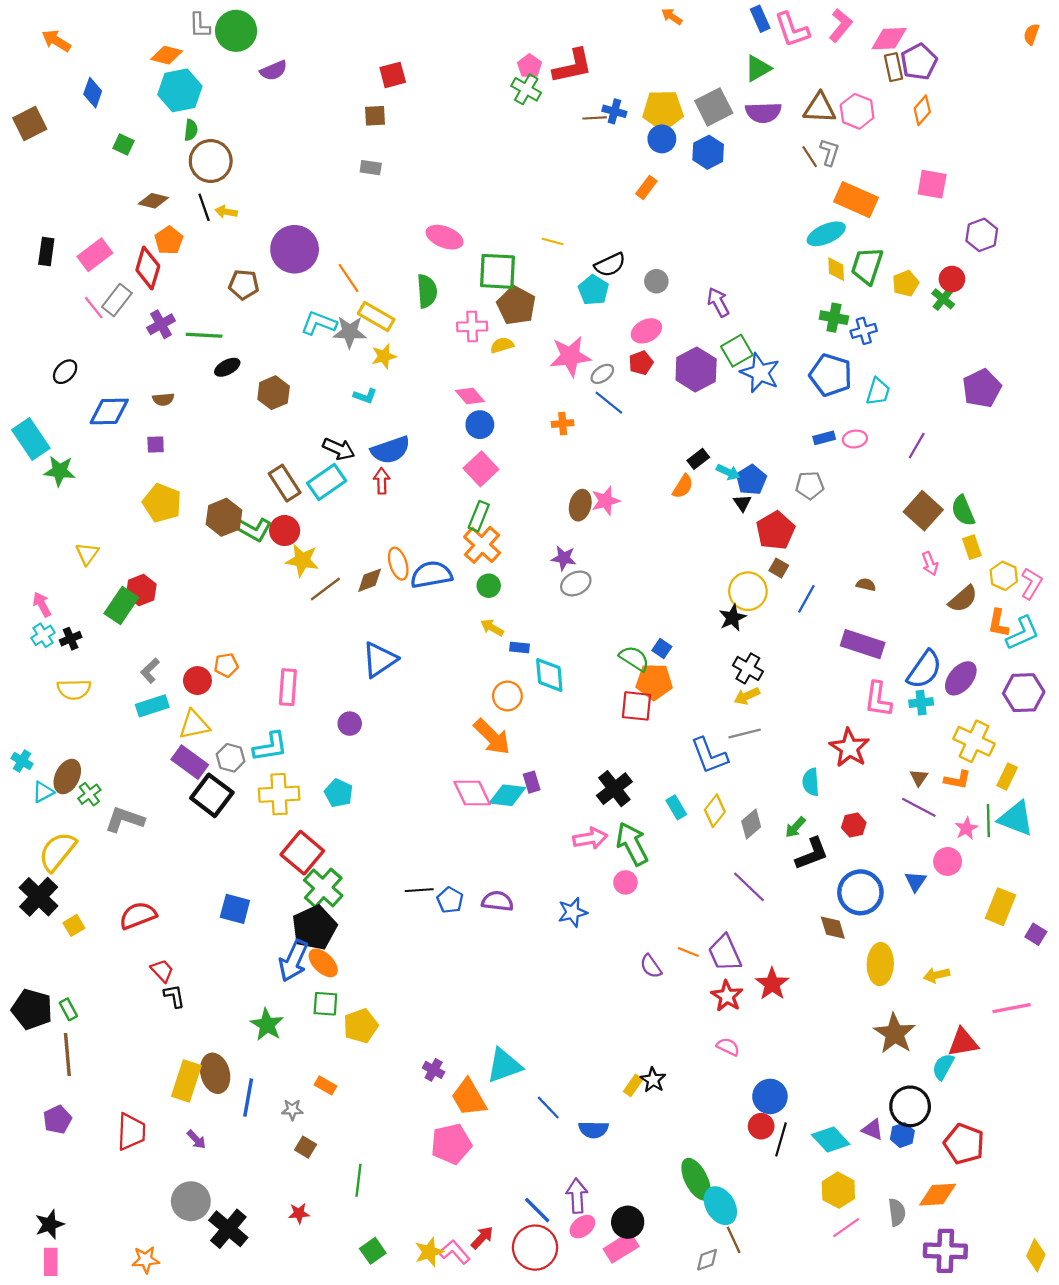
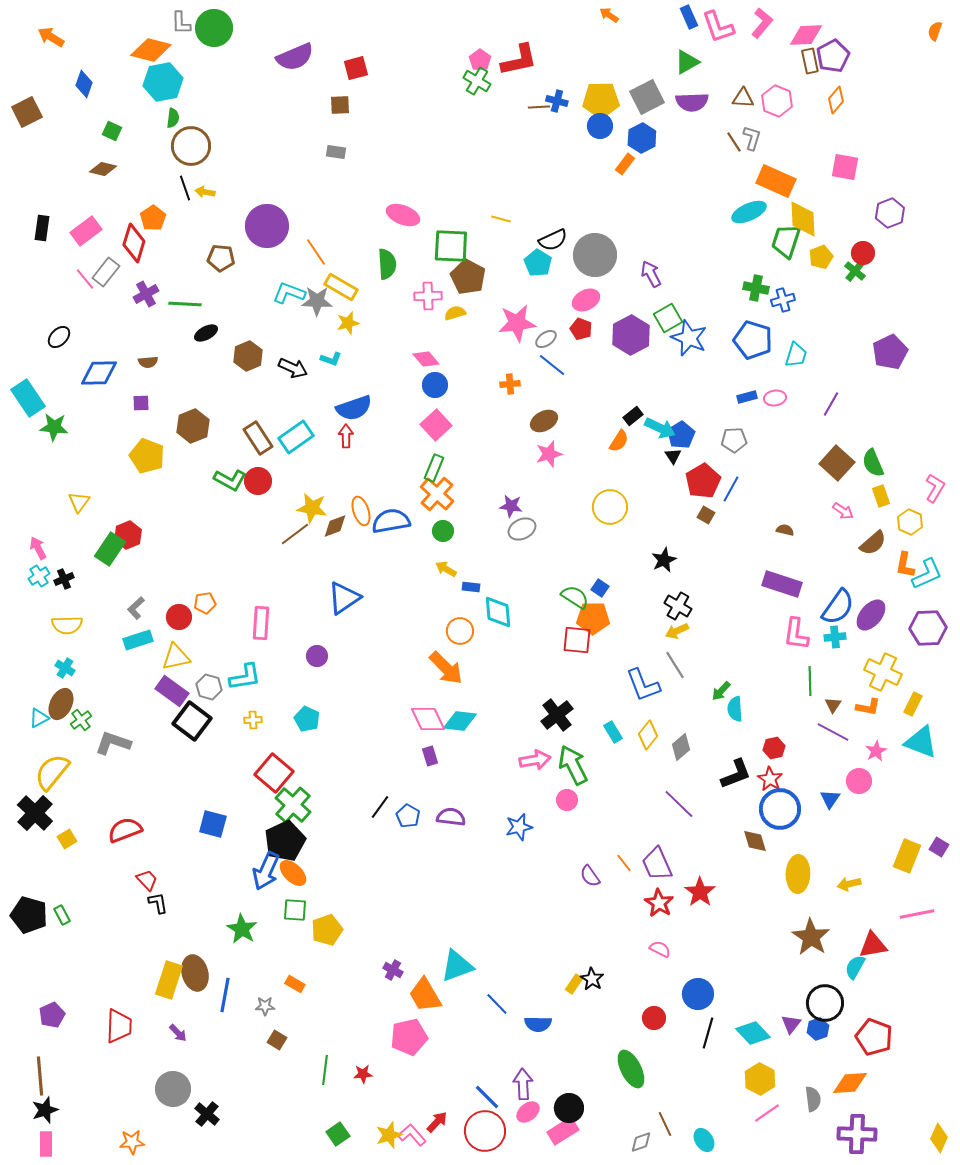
orange diamond: (167, 55) -> (151, 50), size x1.4
purple semicircle: (274, 71) -> (295, 57), moved, size x1.5
brown triangle: (820, 108) -> (743, 98), size x0.7
orange rectangle: (646, 187) -> (625, 164), moved
brown diamond: (153, 201) -> (103, 169), moved
yellow diamond: (836, 269) -> (803, 219), moved, size x1.6
gray circle: (656, 281) -> (595, 255), size x2.0
red pentagon: (641, 363) -> (581, 329), turned -30
black arrow: (339, 449) -> (293, 368), moved
cyan arrow: (728, 472) -> (660, 428), size x1.4
brown ellipse: (580, 505) -> (544, 421), moved, turned 48
brown hexagon: (224, 517) -> (193, 426), moved
yellow star: (302, 560) -> (312, 508), moved
pink arrow: (930, 564) -> (843, 511), turned -35
pink L-shape: (1031, 583) -> (935, 488), moved
yellow circle: (748, 591) -> (610, 507), moved
blue line: (806, 599) -> (731, 489), moved
gray line: (745, 734) -> (675, 665), turned 72
red star: (849, 748) -> (770, 779), moved, size x0.7
cyan cross: (22, 761) -> (65, 668), moved
purple rectangle: (532, 782) -> (430, 756), moved
yellow cross: (279, 794) -> (253, 720), size x0.5
green line: (988, 821) -> (810, 681), moved
green arrow: (795, 827) -> (721, 691), moved
black line: (419, 890) -> (380, 807), turned -50
yellow rectangle: (1001, 907) -> (907, 856), moved
orange line: (688, 952) -> (624, 863), turned 30
brown line: (67, 1055) -> (40, 1076), moved
red circle: (761, 1126) -> (654, 1018), moved
purple triangle: (873, 1130) -> (791, 1024), turned 45
cyan ellipse: (720, 1206) -> (704, 1140), moved, size x0.7
red star: (299, 1213) -> (363, 1074), moved
black cross: (228, 1229) -> (207, 1114), size x0.7

